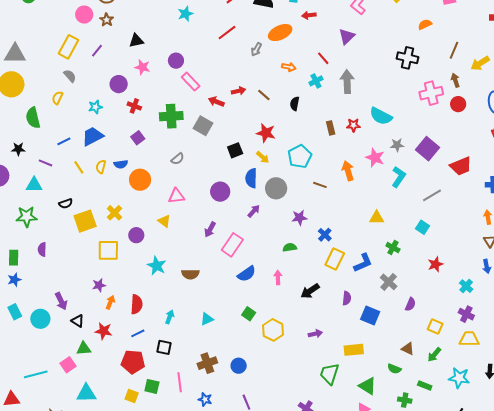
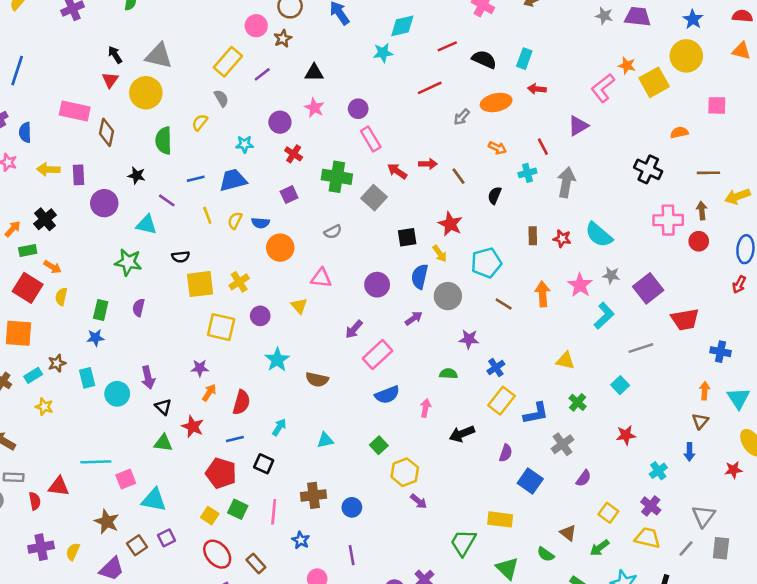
brown line: (454, 50) -> (708, 173), turned 54
purple arrow: (315, 334) -> (419, 501), moved, turned 40
pink square: (68, 365) -> (126, 479), moved

